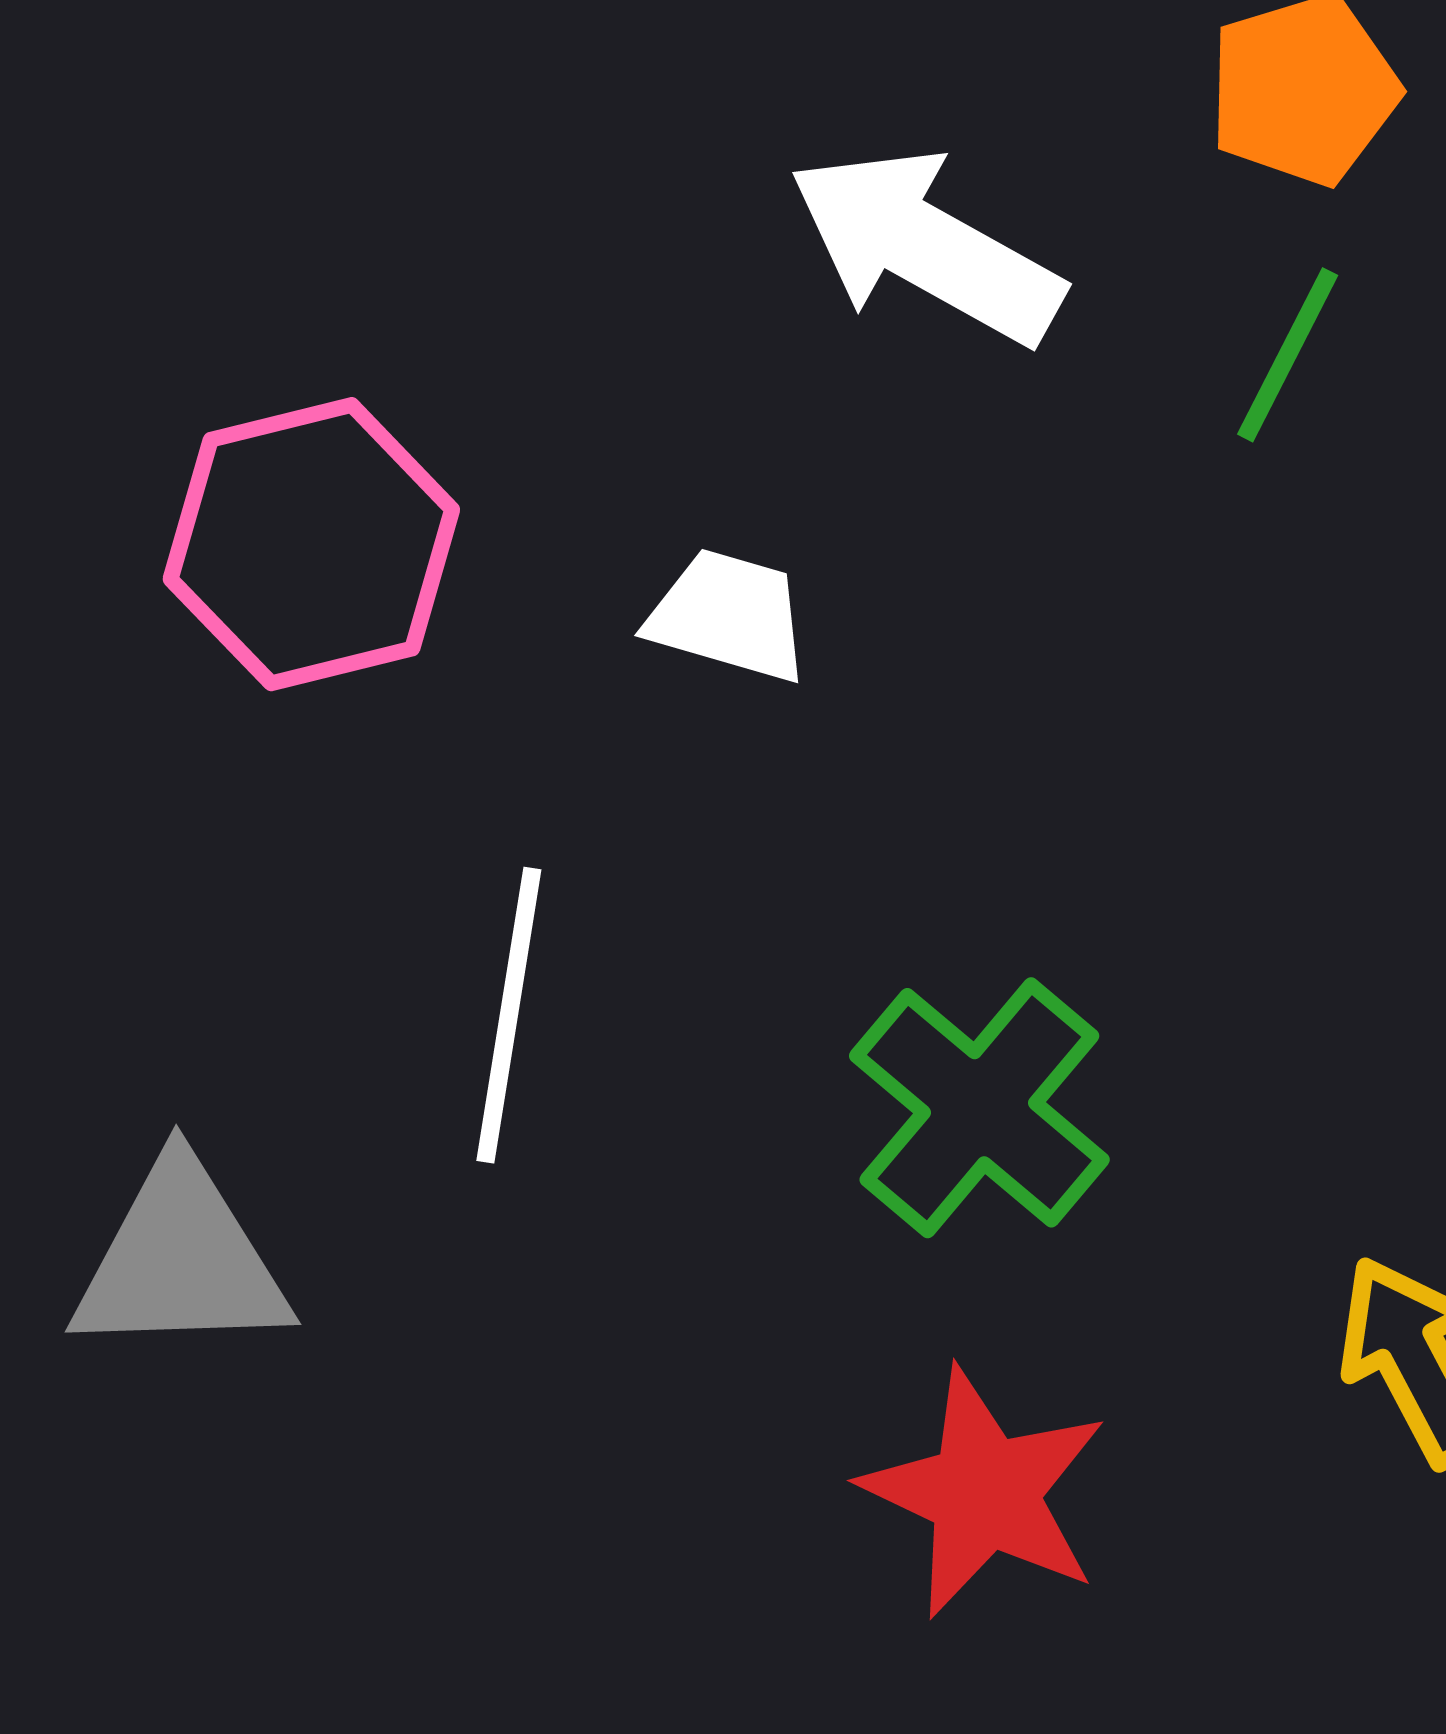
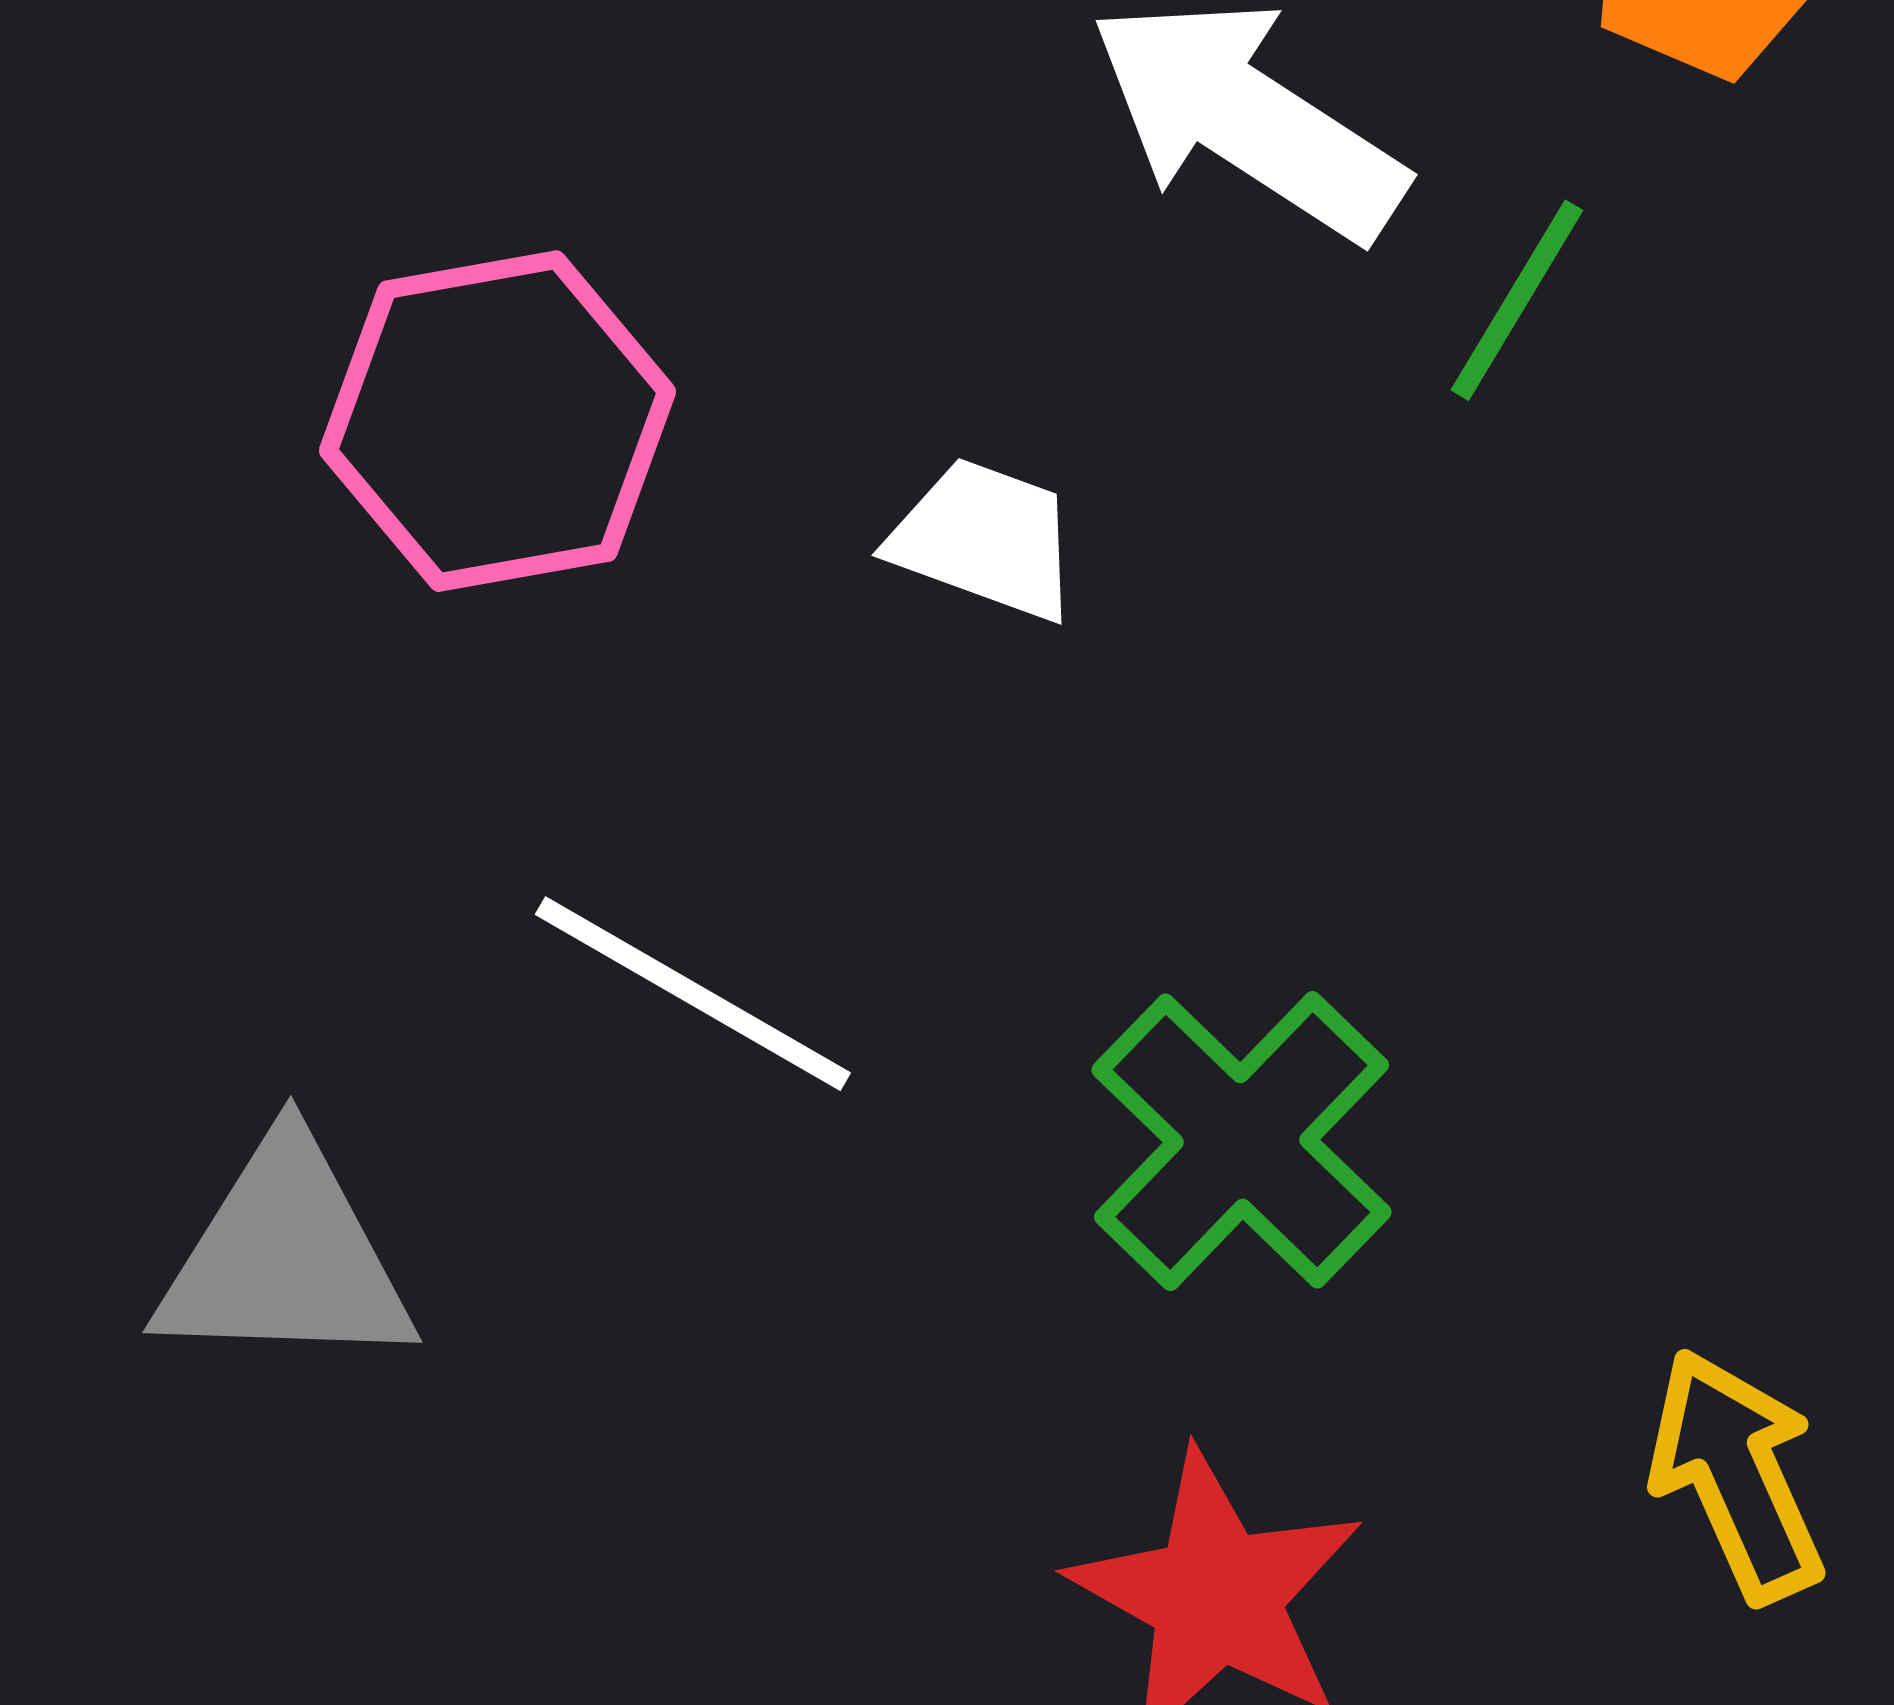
green line: (1288, 355) -> (1517, 300), moved
white line: (509, 1015) -> (693, 994), turned -73

